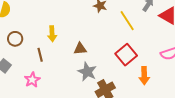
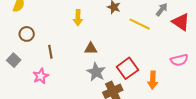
yellow line: (127, 21) -> (140, 24), turned -35
yellow arrow: (52, 34) -> (78, 18), moved
red square: (126, 55) -> (127, 68), moved

